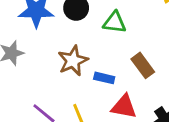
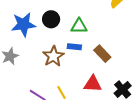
blue rectangle: (104, 78) -> (74, 47), moved

